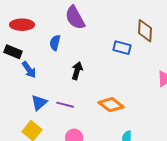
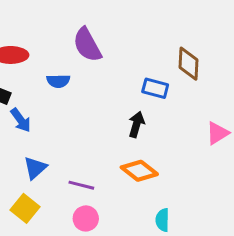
blue semicircle: (55, 43) -> (58, 81), turned -105
black arrow: (77, 71) -> (136, 124), moved
purple line: (65, 105) -> (81, 185), moved

